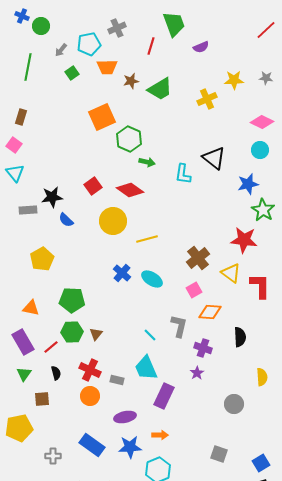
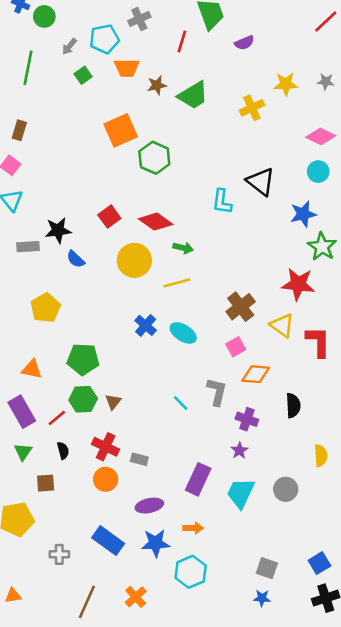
green arrow: (147, 162) -> (183, 248), moved
cyan trapezoid: (146, 368) -> (241, 493), moved, turned 48
gray square: (219, 454) -> (267, 568), moved

